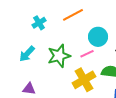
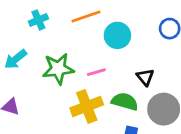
cyan circle: (98, 37) -> (117, 35), moved

